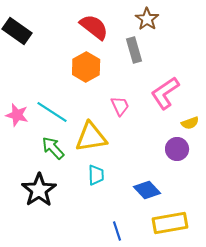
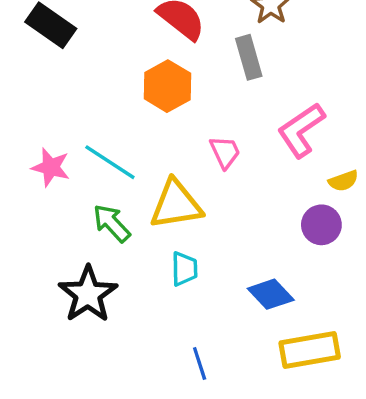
blue line: (117, 231) -> (200, 364), moved

